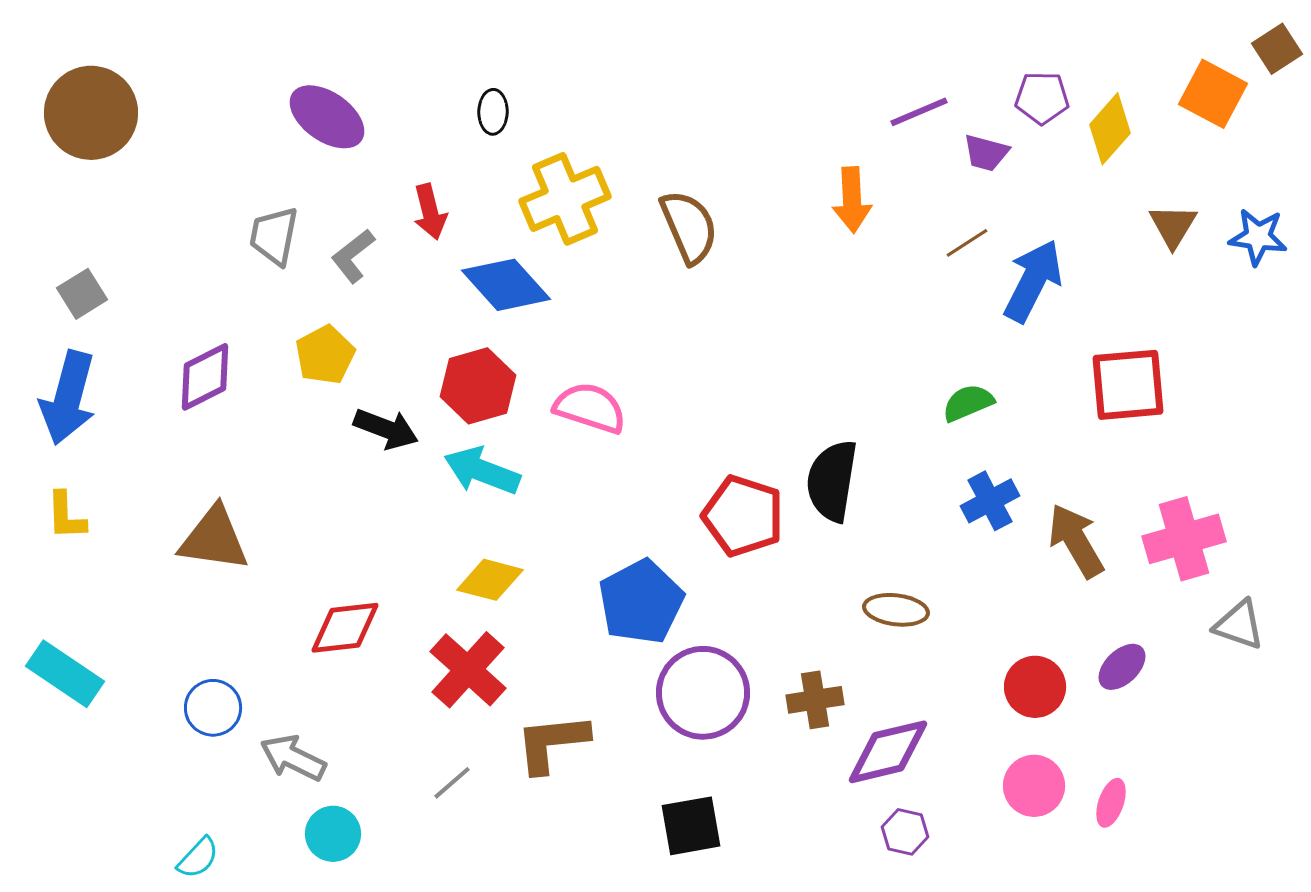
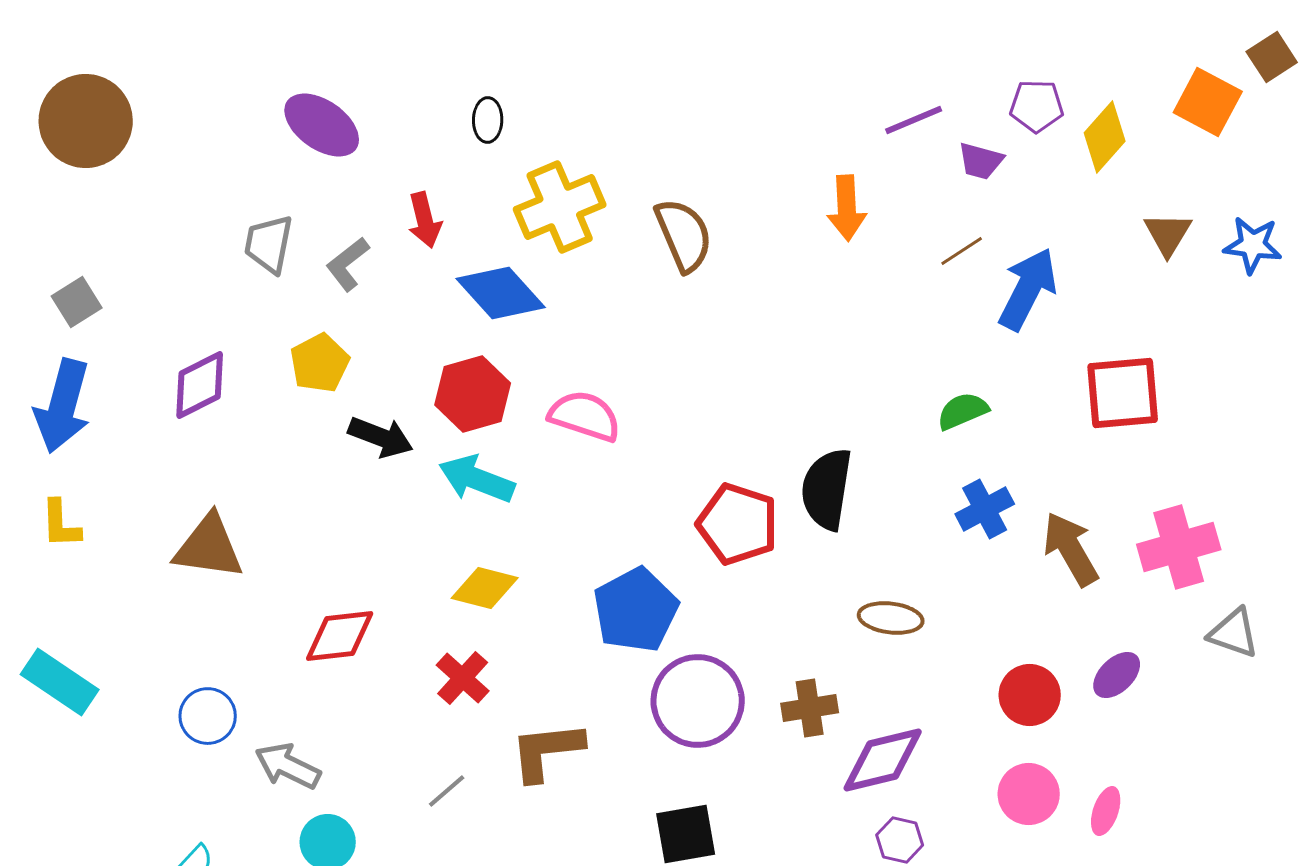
red cross: (468, 670) -> (463, 678), size x0.7

